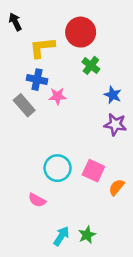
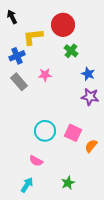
blue cross: (37, 80) -> (17, 56), moved, turned -35
pink semicircle: (37, 200) -> (36, 161), moved
cyan arrow: (61, 236) -> (27, 185), moved

